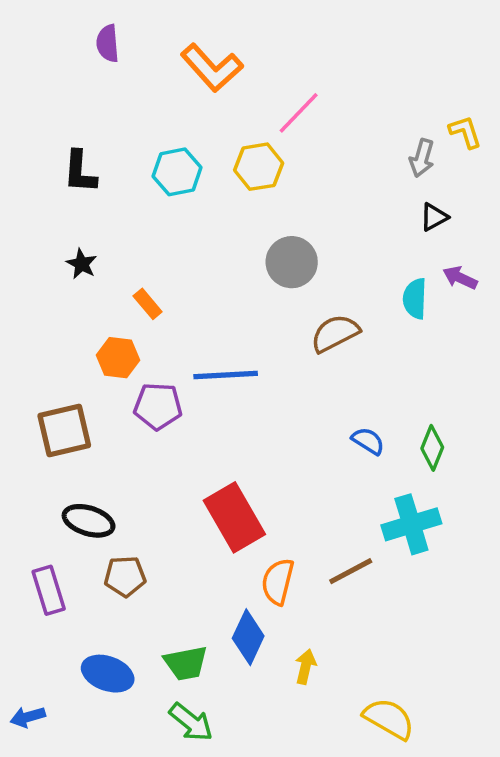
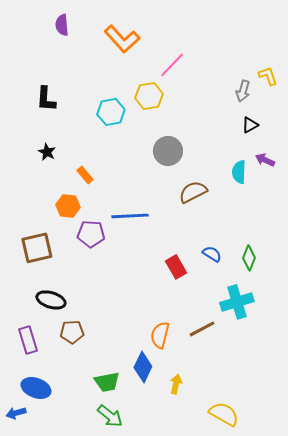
cyan hexagon: (177, 172) -> (111, 112), moved
red rectangle: (234, 517) -> (176, 267), moved, size x0.6
blue ellipse: (108, 674) -> (36, 388), moved

